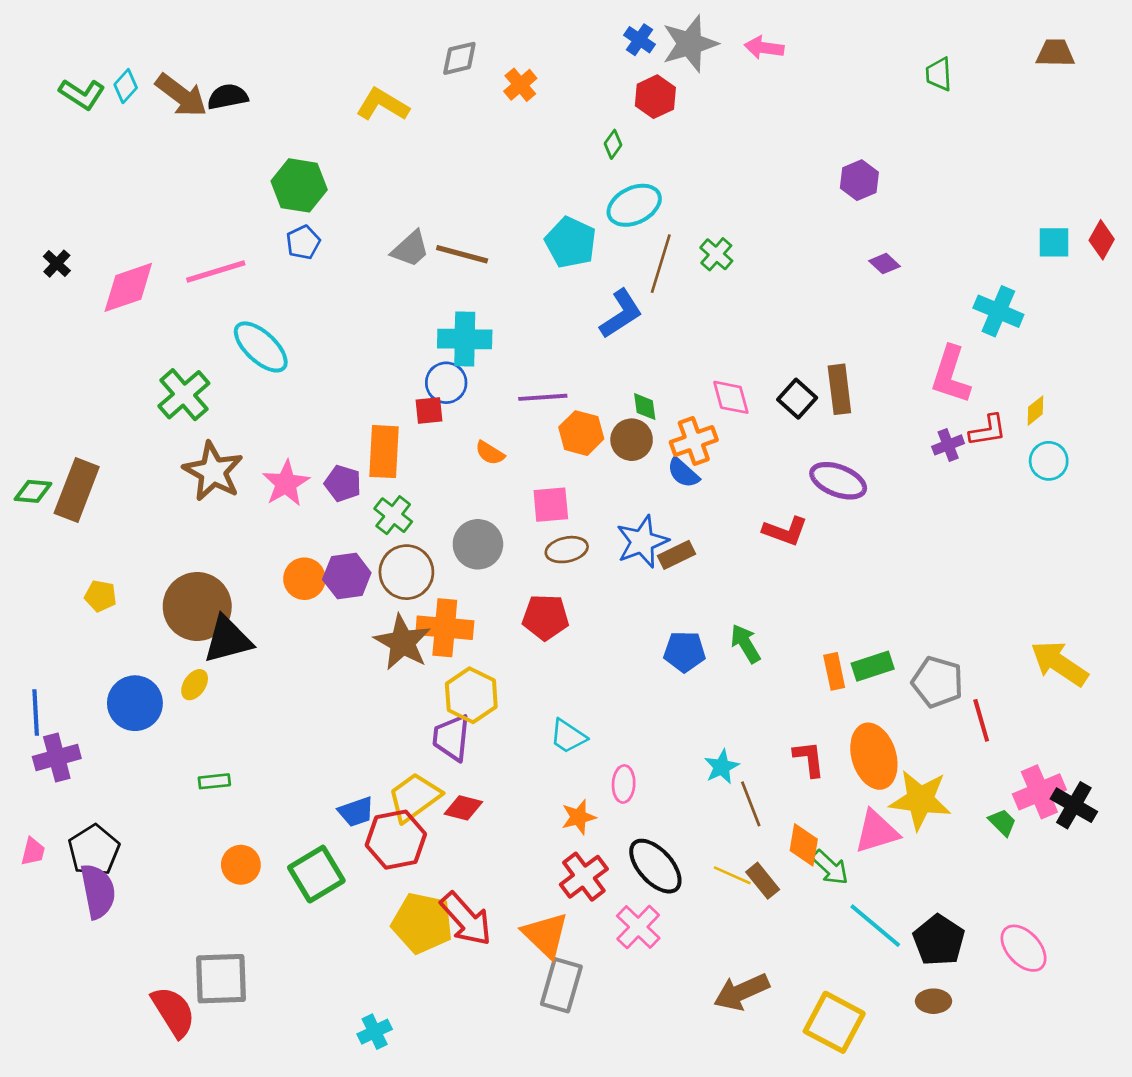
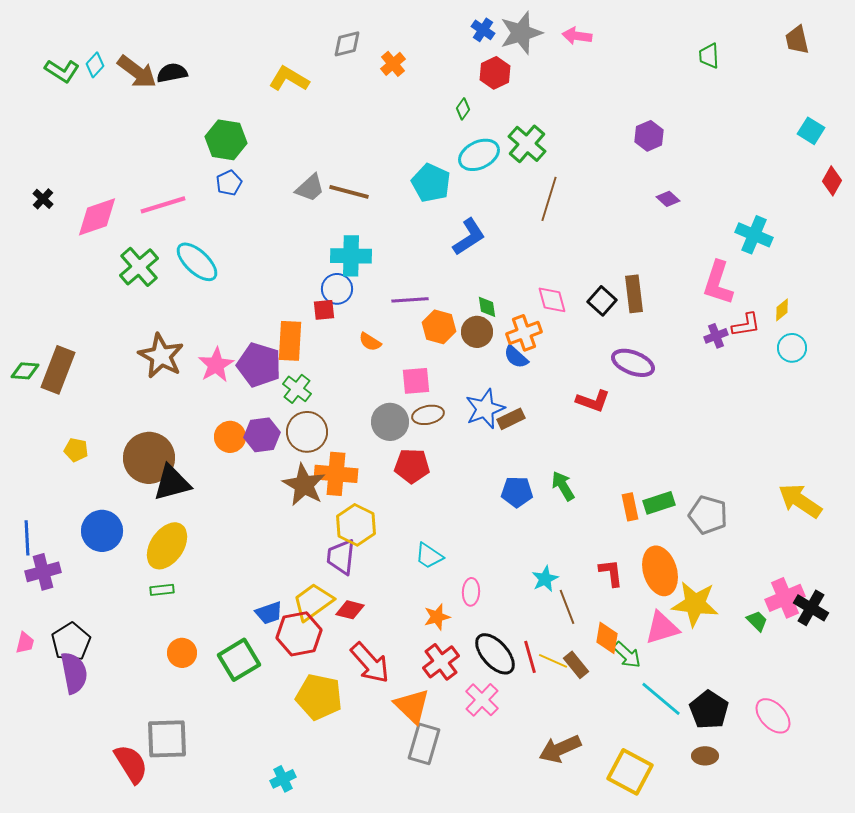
brown trapezoid: (1055, 53) -> (797, 40), turned -104
cyan square: (1054, 242) -> (811, 131), moved, turned 32
green cross: (716, 254) -> (527, 144), moved, size x1.5
brown line: (661, 264) -> (549, 199), moved
green cross: (184, 395) -> (139, 267), moved
purple pentagon: (343, 483) -> (259, 365), size x1.6
gray circle: (478, 544) -> (390, 422), moved
yellow ellipse: (195, 685) -> (167, 546), moved, size x2.0
red line: (981, 720) -> (530, 657), moved
red arrow: (466, 919) -> (370, 663), moved

